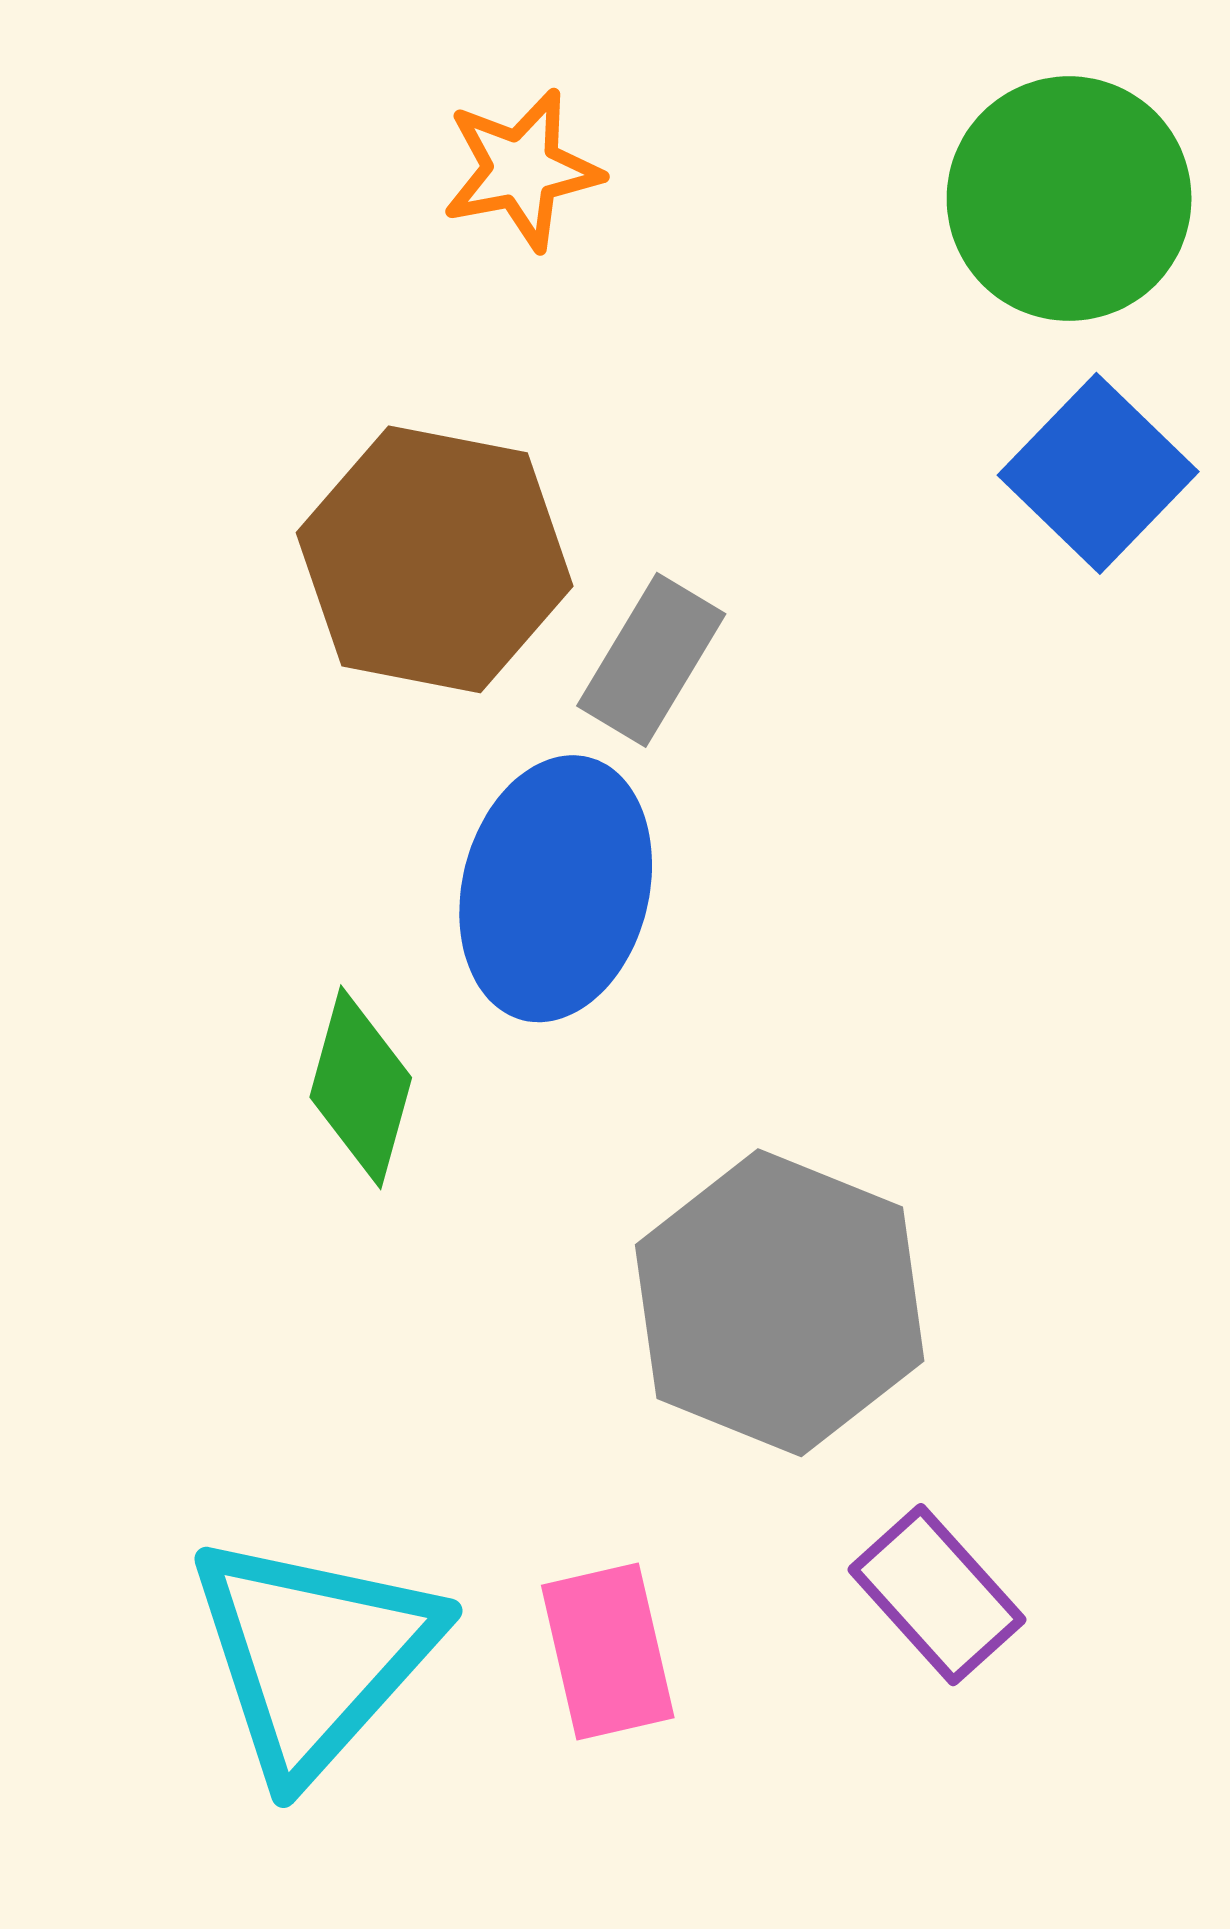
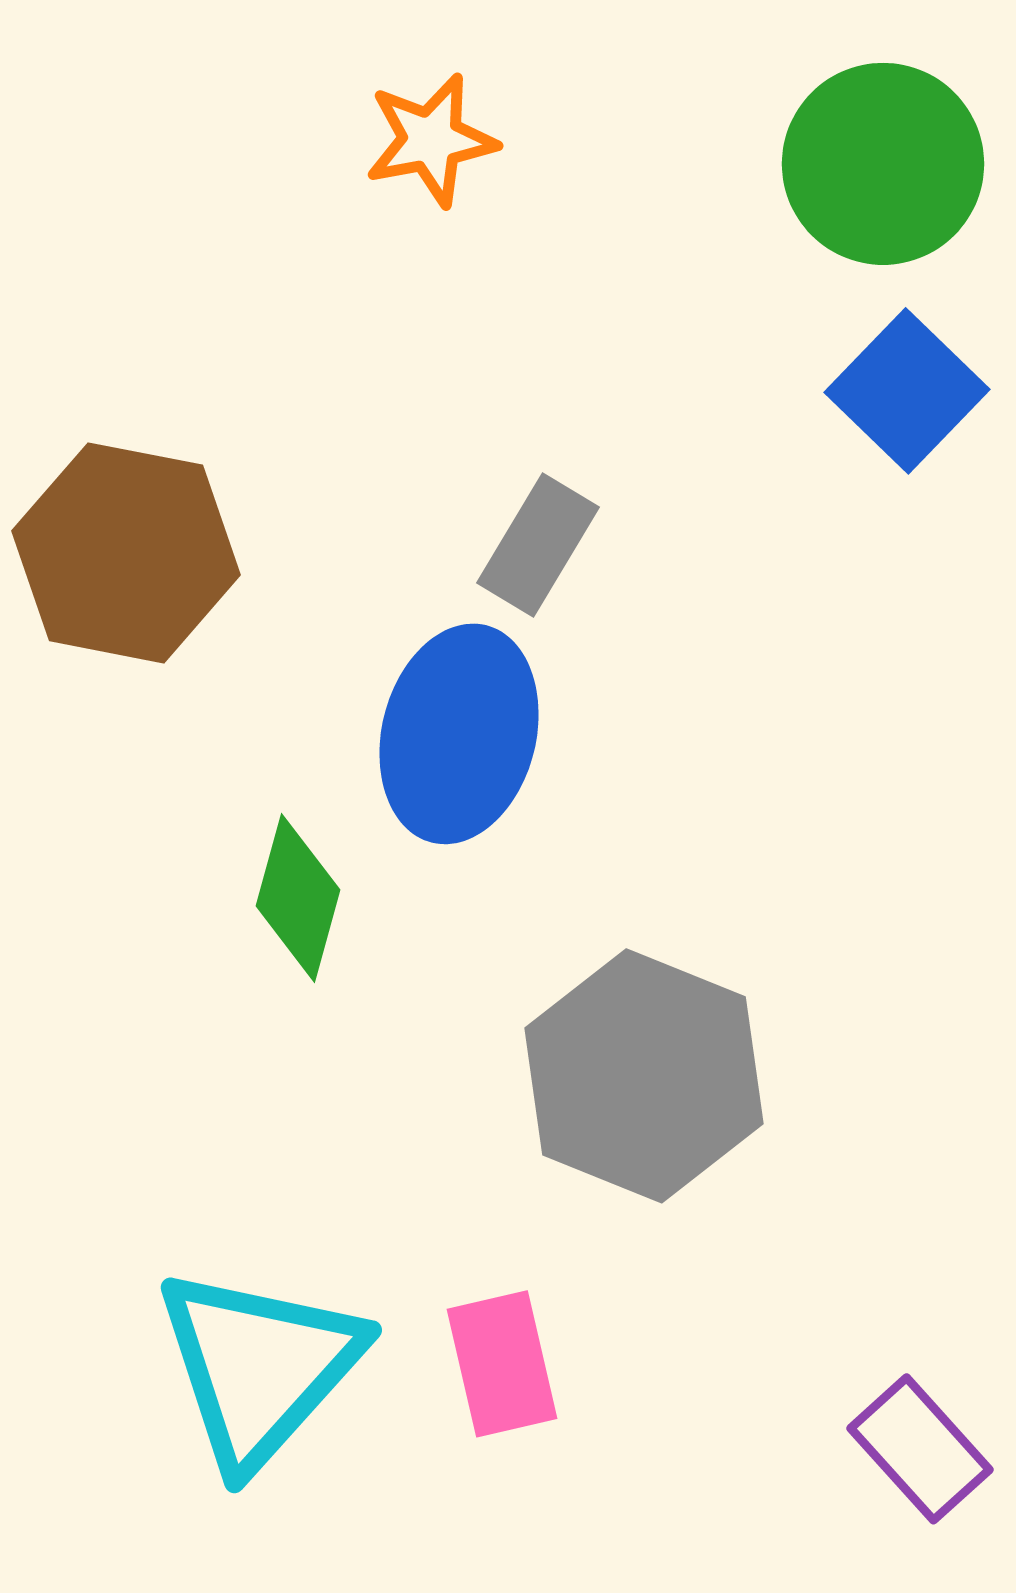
brown hexagon: (435, 559) -> (126, 553), moved
purple rectangle: (937, 1595) -> (920, 1449), moved

